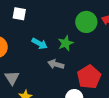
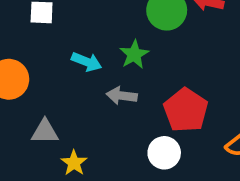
gray triangle: (12, 78) -> (45, 132), turned -49

